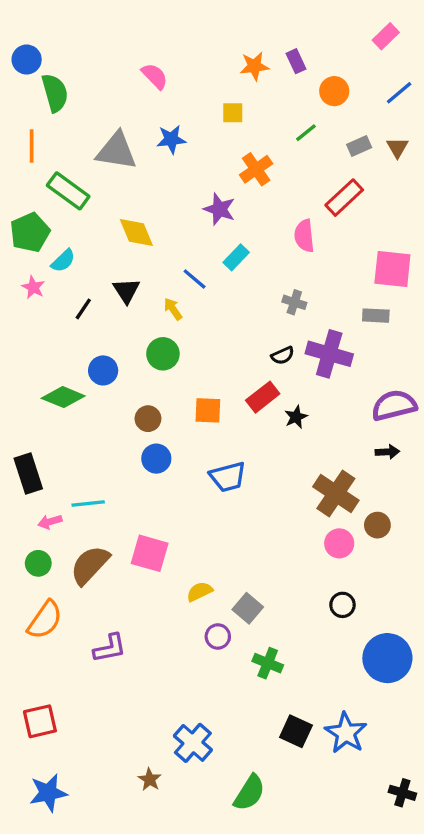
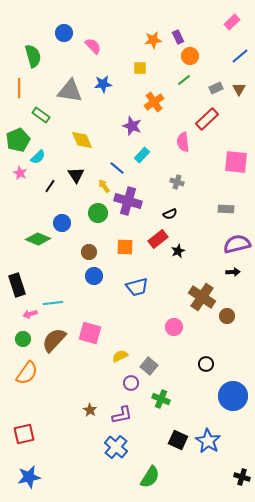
blue circle: (27, 60) -> (64, 33), moved
orange circle: (334, 91) -> (190, 56), moved
green rectangle: (68, 191) -> (41, 115), size x0.7
gray rectangle: (376, 316) -> (226, 209), moved
purple cross: (329, 354) -> (128, 201), moved
pink circle: (339, 543) -> (174, 327), moved
purple L-shape: (110, 648) -> (122, 415), moved
brown star: (150, 779) -> (90, 410), moved

